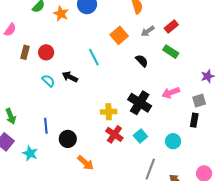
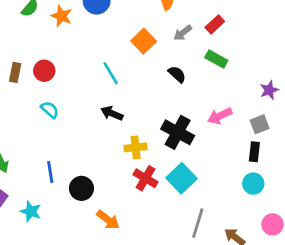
black arrow: (70, 77) -> (112, 113), moved
cyan square: (140, 136) -> (181, 178), size x1.5
cyan circle: (173, 141) -> (253, 184), moved

